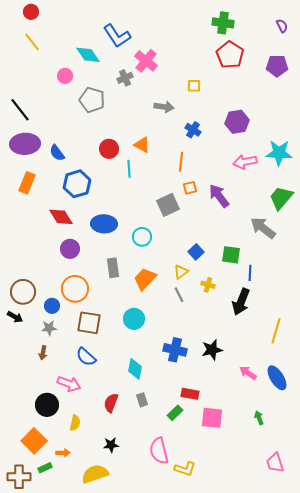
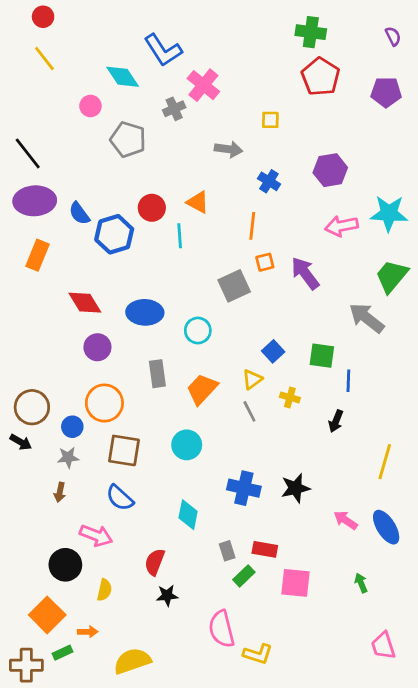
blue hexagon: (77, 184) -> (114, 234), moved
black arrow: (241, 302) -> (336, 421), size x0.6
gray rectangle: (142, 400) -> (227, 551), moved
black star: (111, 445) -> (167, 595), moved

